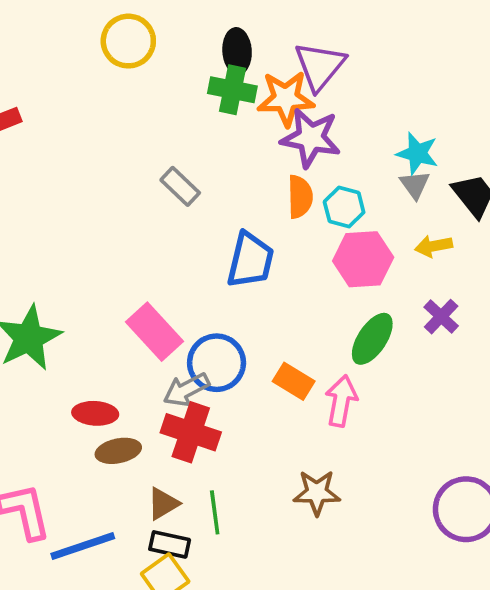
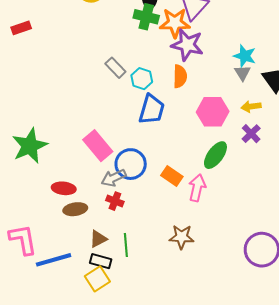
cyan hexagon: (344, 207) -> (142, 79), moved
purple cross: (441, 317) -> (251, 134), moved
red cross: (191, 432) -> (115, 201), size x0.6

